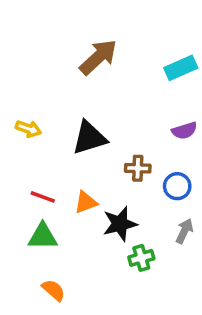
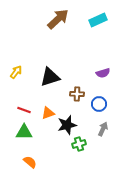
brown arrow: (98, 57) -> (58, 19), moved
cyan rectangle: (181, 68) -> (98, 20), moved
yellow arrow: (28, 129) -> (16, 72), turned -72

